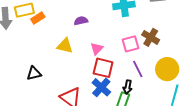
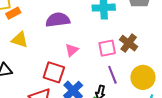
purple semicircle: (81, 21) -> (58, 20), size x1.6
yellow triangle: (65, 46) -> (20, 40), moved
red square: (103, 68) -> (54, 72), moved

